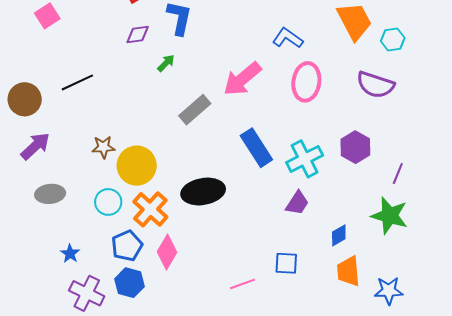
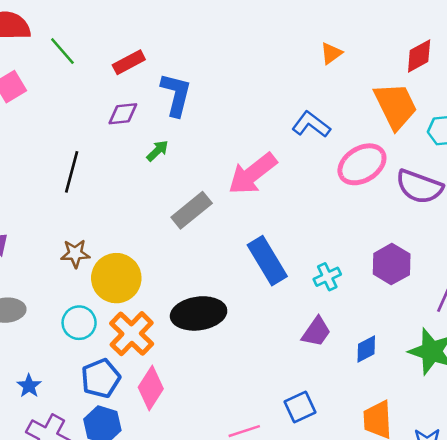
black line: (77, 82) -> (72, 172), moved, turned -52
pink ellipse: (306, 82) -> (362, 164), moved, turned 48
cyan cross: (305, 159) -> (327, 277), size x0.6
blue diamond: (339, 235) -> (366, 349), moved
blue square: (286, 263) -> (300, 407), turned -30

